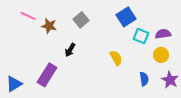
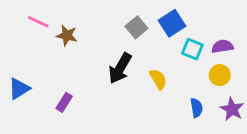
gray square: (81, 20) -> (136, 27), moved
black arrow: (70, 50) -> (120, 68), moved, size x1.6
purple rectangle: (47, 75) -> (64, 102), size x0.6
blue triangle: (14, 84) -> (19, 89), moved

